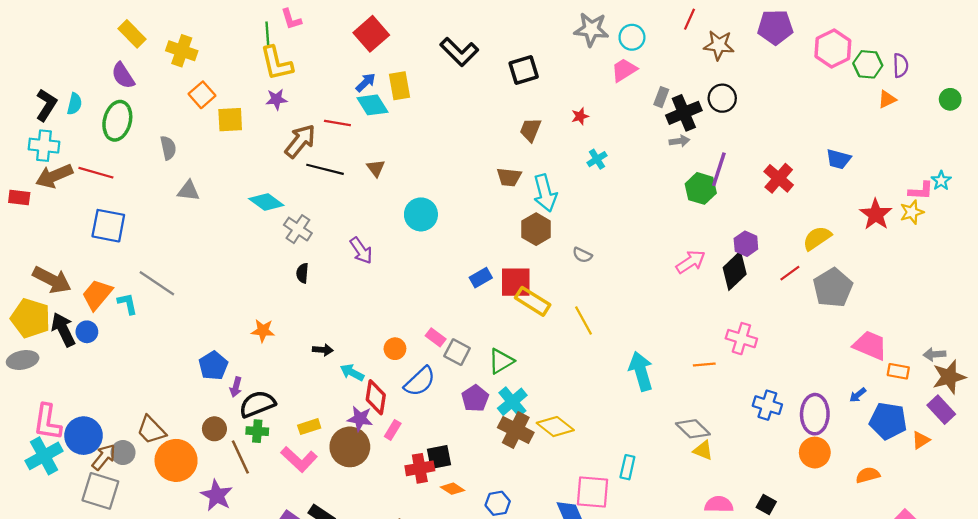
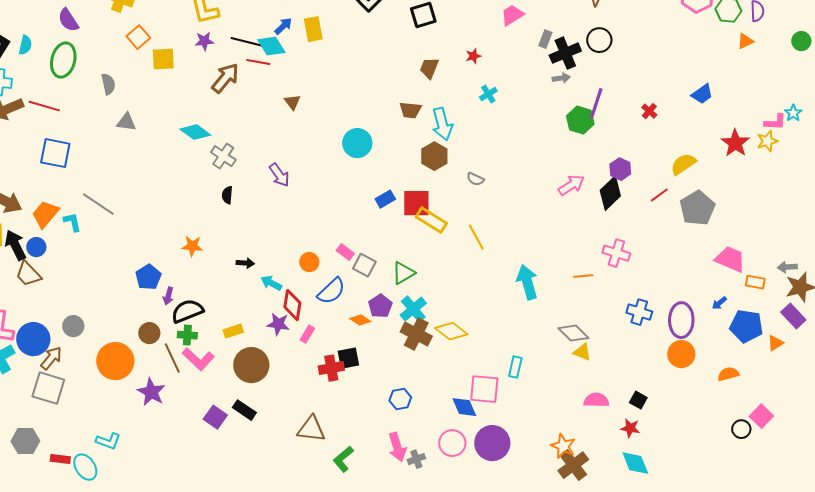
cyan diamond: (372, 105) -> (271, 46), moved
blue trapezoid: (838, 159) -> (702, 94), turned -50
black line: (325, 169) -> (247, 42), moved
red cross: (779, 178) -> (649, 111), size x0.6
cyan circle: (421, 214) -> (357, 143), moved
brown trapezoid: (151, 430) -> (28, 274), moved
brown circle: (350, 447) -> (251, 365), moved
gray circle: (123, 453) -> (73, 326), moved
pink L-shape: (299, 459) -> (198, 359), moved
orange diamond: (453, 489) -> (360, 320), moved

